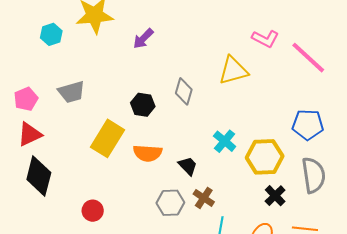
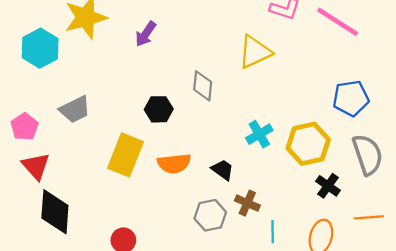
cyan hexagon: (51, 34) -> (40, 48), size x1.5
red triangle: (30, 134) -> (36, 166), turned -36
cyan cross: (225, 141) -> (259, 134), turned 30

